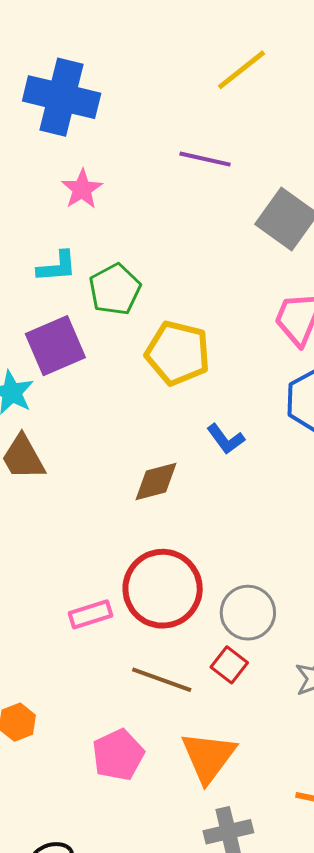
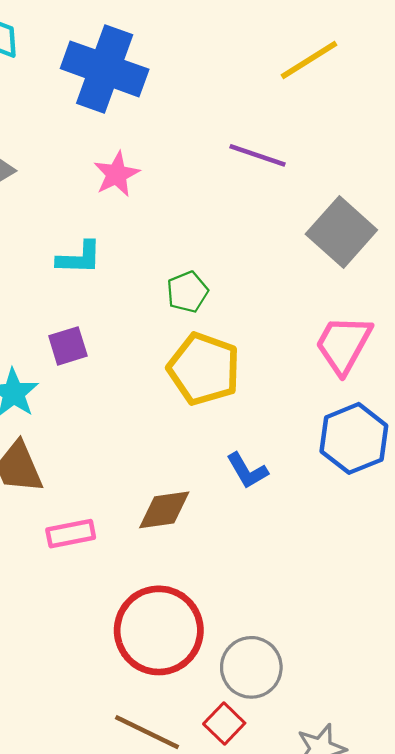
green pentagon: (115, 289) -> (187, 292), moved, size x0.7
purple square: (55, 346) -> (68, 346), size x0.6
pink rectangle: (91, 614) -> (71, 534), moved

